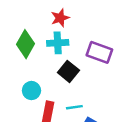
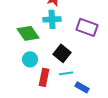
green diamond: (26, 44) -> (28, 33), moved, turned -65
black square: (68, 71) -> (62, 53), moved

